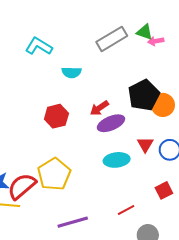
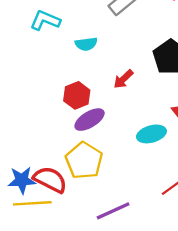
purple ellipse: (111, 123) -> (90, 120), moved
red semicircle: (22, 186) -> (50, 180), turned 76

